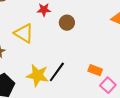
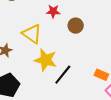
yellow star: (38, 75) -> (46, 60), moved

